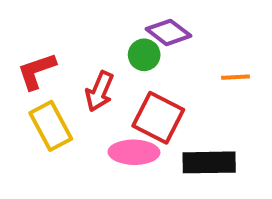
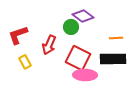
yellow rectangle: (51, 126) -> (25, 62), size x0.6
pink ellipse: (134, 152) -> (85, 75), moved
black rectangle: (209, 162) -> (113, 59), moved

